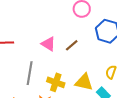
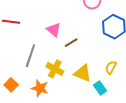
brown line: (72, 45) -> (71, 43), moved

